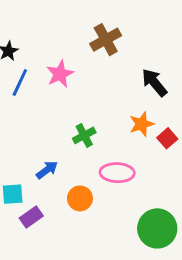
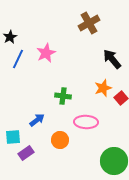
brown cross: (106, 40) -> (89, 23), moved
green cross: (84, 135) -> (63, 96), turned 35

